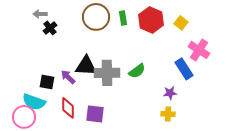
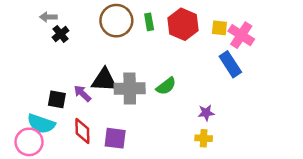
yellow square: (181, 23) -> (219, 28), turned -32
pink cross: (199, 50) -> (241, 35), moved
blue rectangle: (184, 69) -> (230, 64), moved

